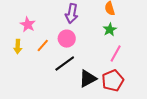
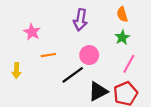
pink circle: (67, 39) -> (89, 55), moved
orange line: (43, 46) -> (48, 55), turned 40
yellow arrow: (18, 47) -> (17, 70), moved

